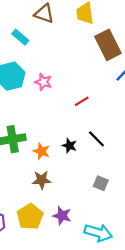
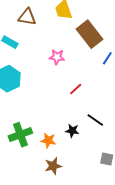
pink star: (43, 82) -> (57, 57), moved

